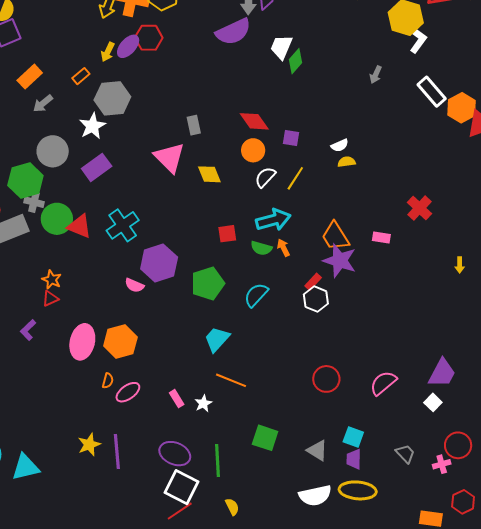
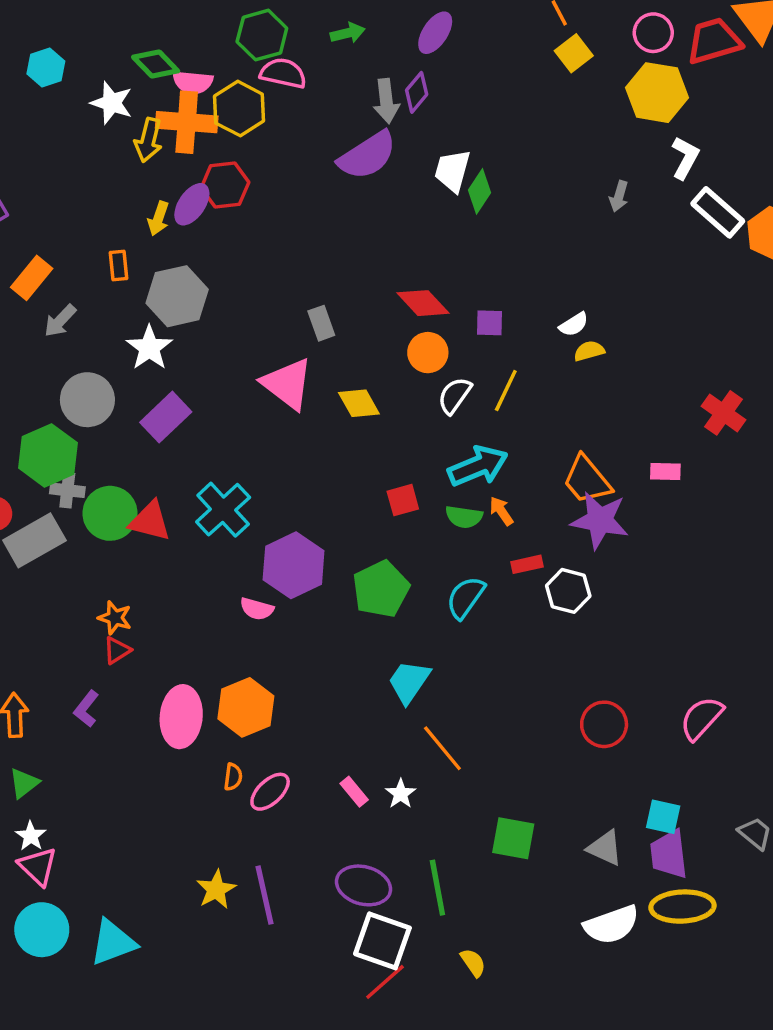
white L-shape: (418, 41) -> (685, 158), moved
orange rectangle: (81, 76) -> (118, 266), turned -48
red rectangle: (313, 282) -> (527, 564), moved, turned 42
orange line: (231, 380) -> (442, 748), turned 36
purple trapezoid: (354, 459) -> (669, 854), size x1.4

